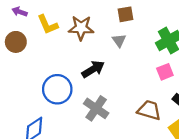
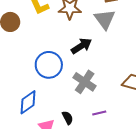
gray triangle: (119, 40) -> (105, 19), size x1.6

